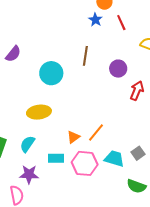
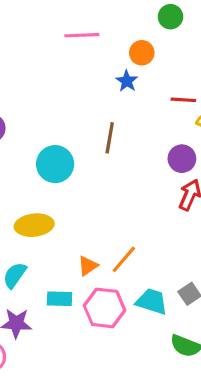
red line: (121, 23) -> (183, 100), moved, turned -63
purple circle: (118, 69) -> (182, 159), moved

